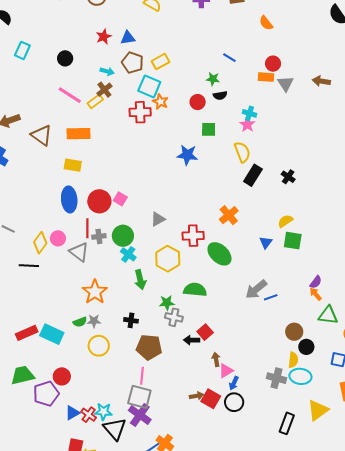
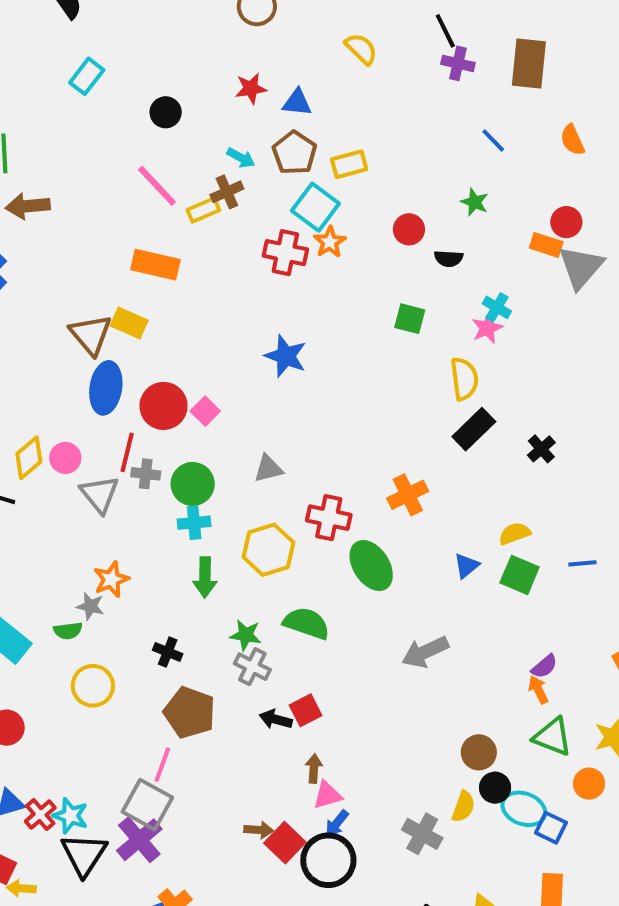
blue line: (229, 58) -> (493, 140), moved
green star: (213, 79) -> (474, 202), moved
gray triangle: (285, 84) -> (581, 267), size x1.4
red circle: (198, 102) -> (409, 229), moved
brown triangle: (42, 135) -> (91, 335), moved
blue star: (187, 155) -> (286, 356), moved
cyan cross: (128, 254) -> (194, 523), turned 35
orange star: (95, 292) -> (111, 579), size x0.7
blue line: (271, 297) -> (582, 563), moved
gray star: (94, 321) -> (90, 606), moved
cyan ellipse: (300, 376) -> (524, 809), moved
black circle: (234, 402) -> (328, 860), size x1.4

